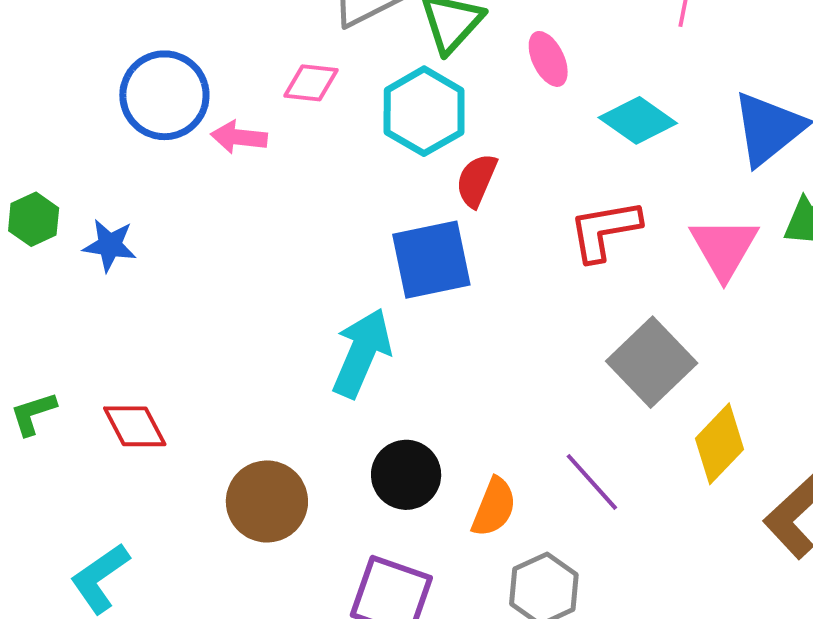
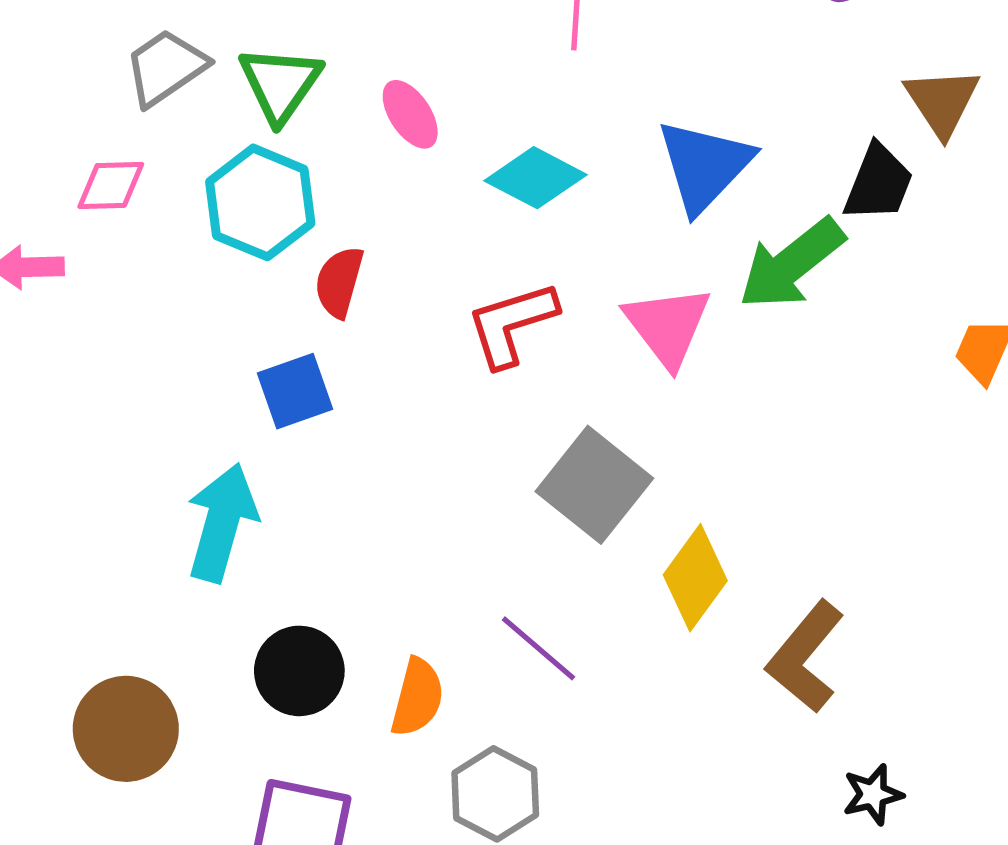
blue square: (431, 260) -> (295, 391), size x0.7

